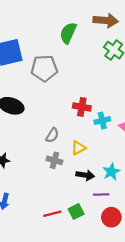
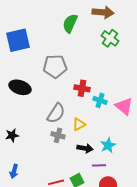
gray pentagon: (44, 68) -> (55, 66), moved
cyan cross: (102, 121) -> (100, 100), turned 32
gray semicircle: (52, 135) -> (56, 113), size x1.5

